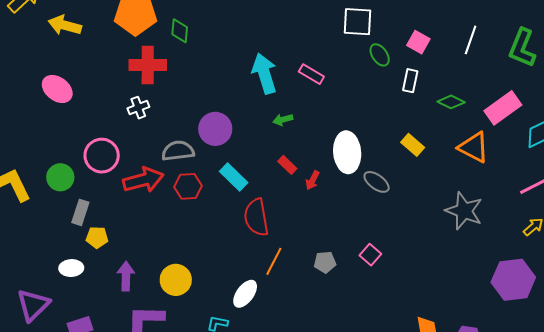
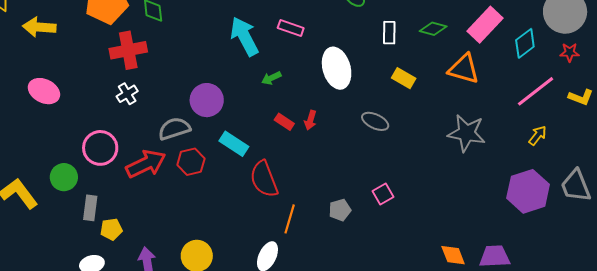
white rectangle: (410, 81) -> (389, 33), moved
white ellipse: (347, 152) -> (337, 68), moved
red arrow: (313, 180) -> (310, 120), moved
pink square: (370, 255) -> (383, 194), turned 30

